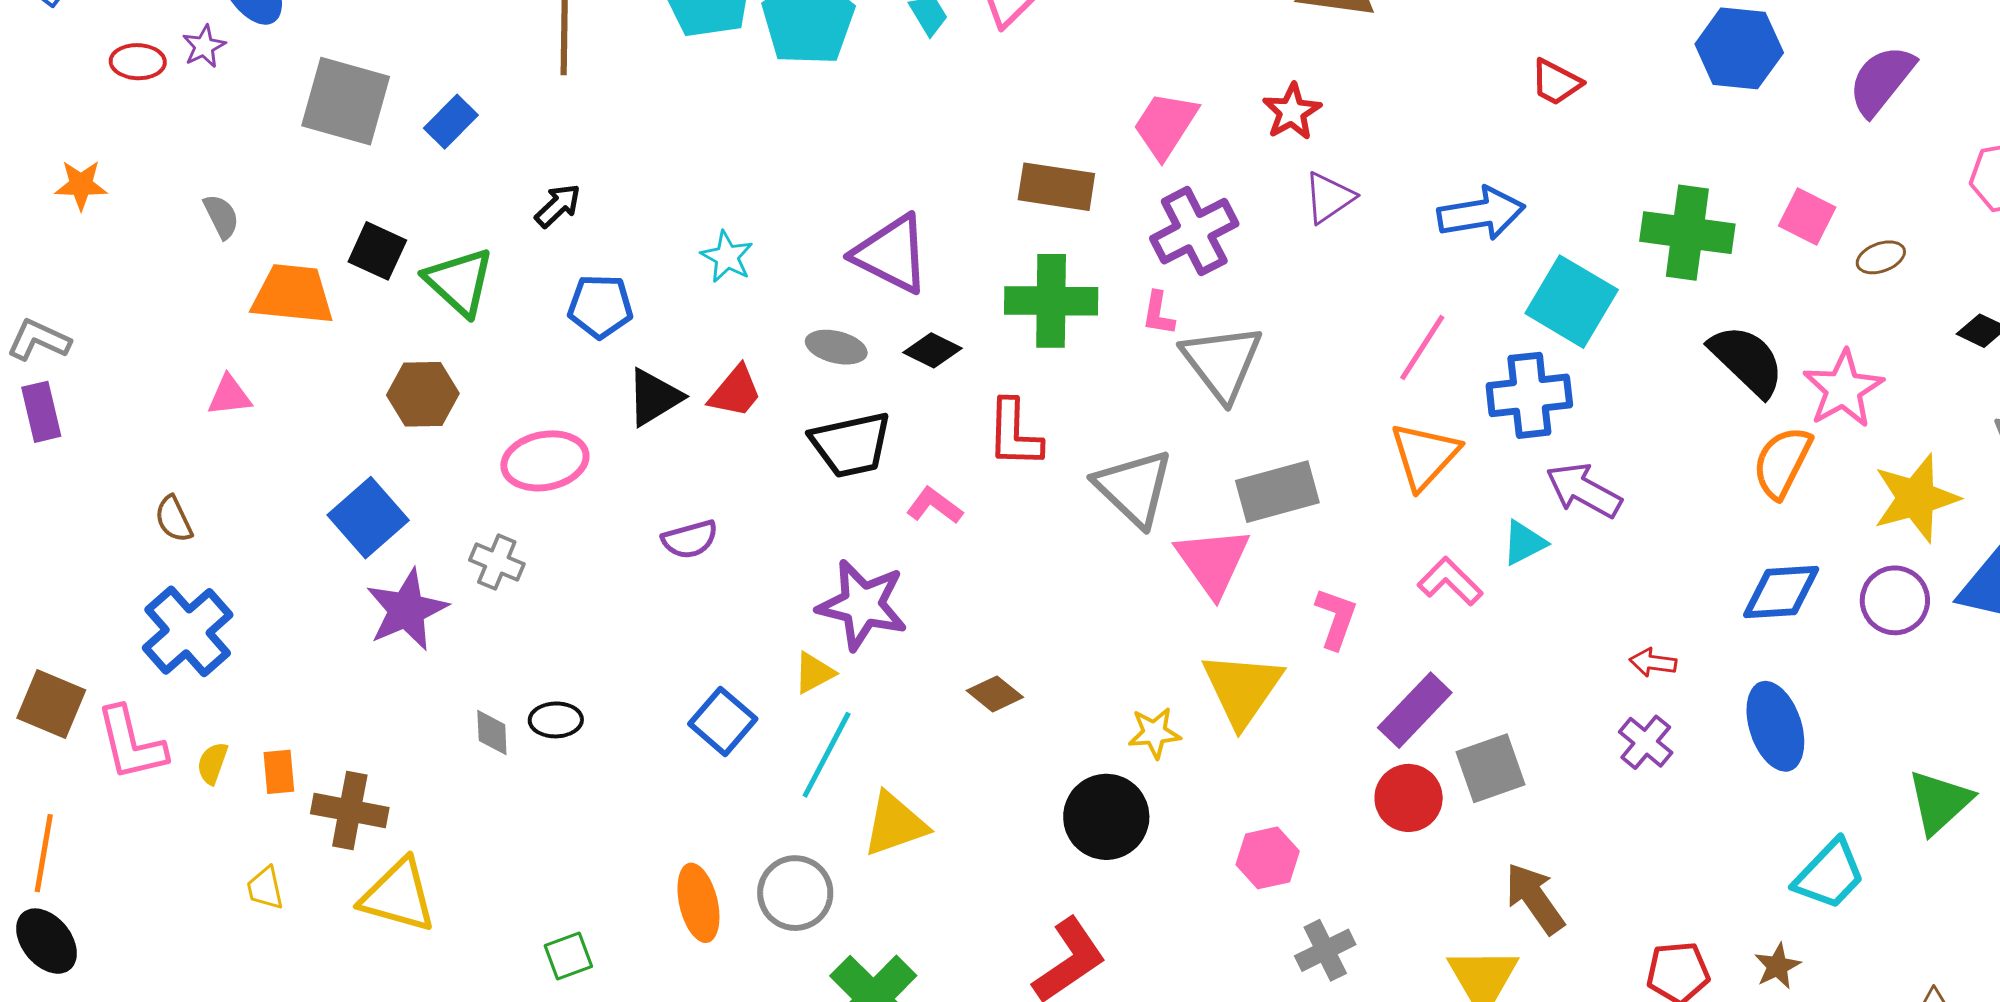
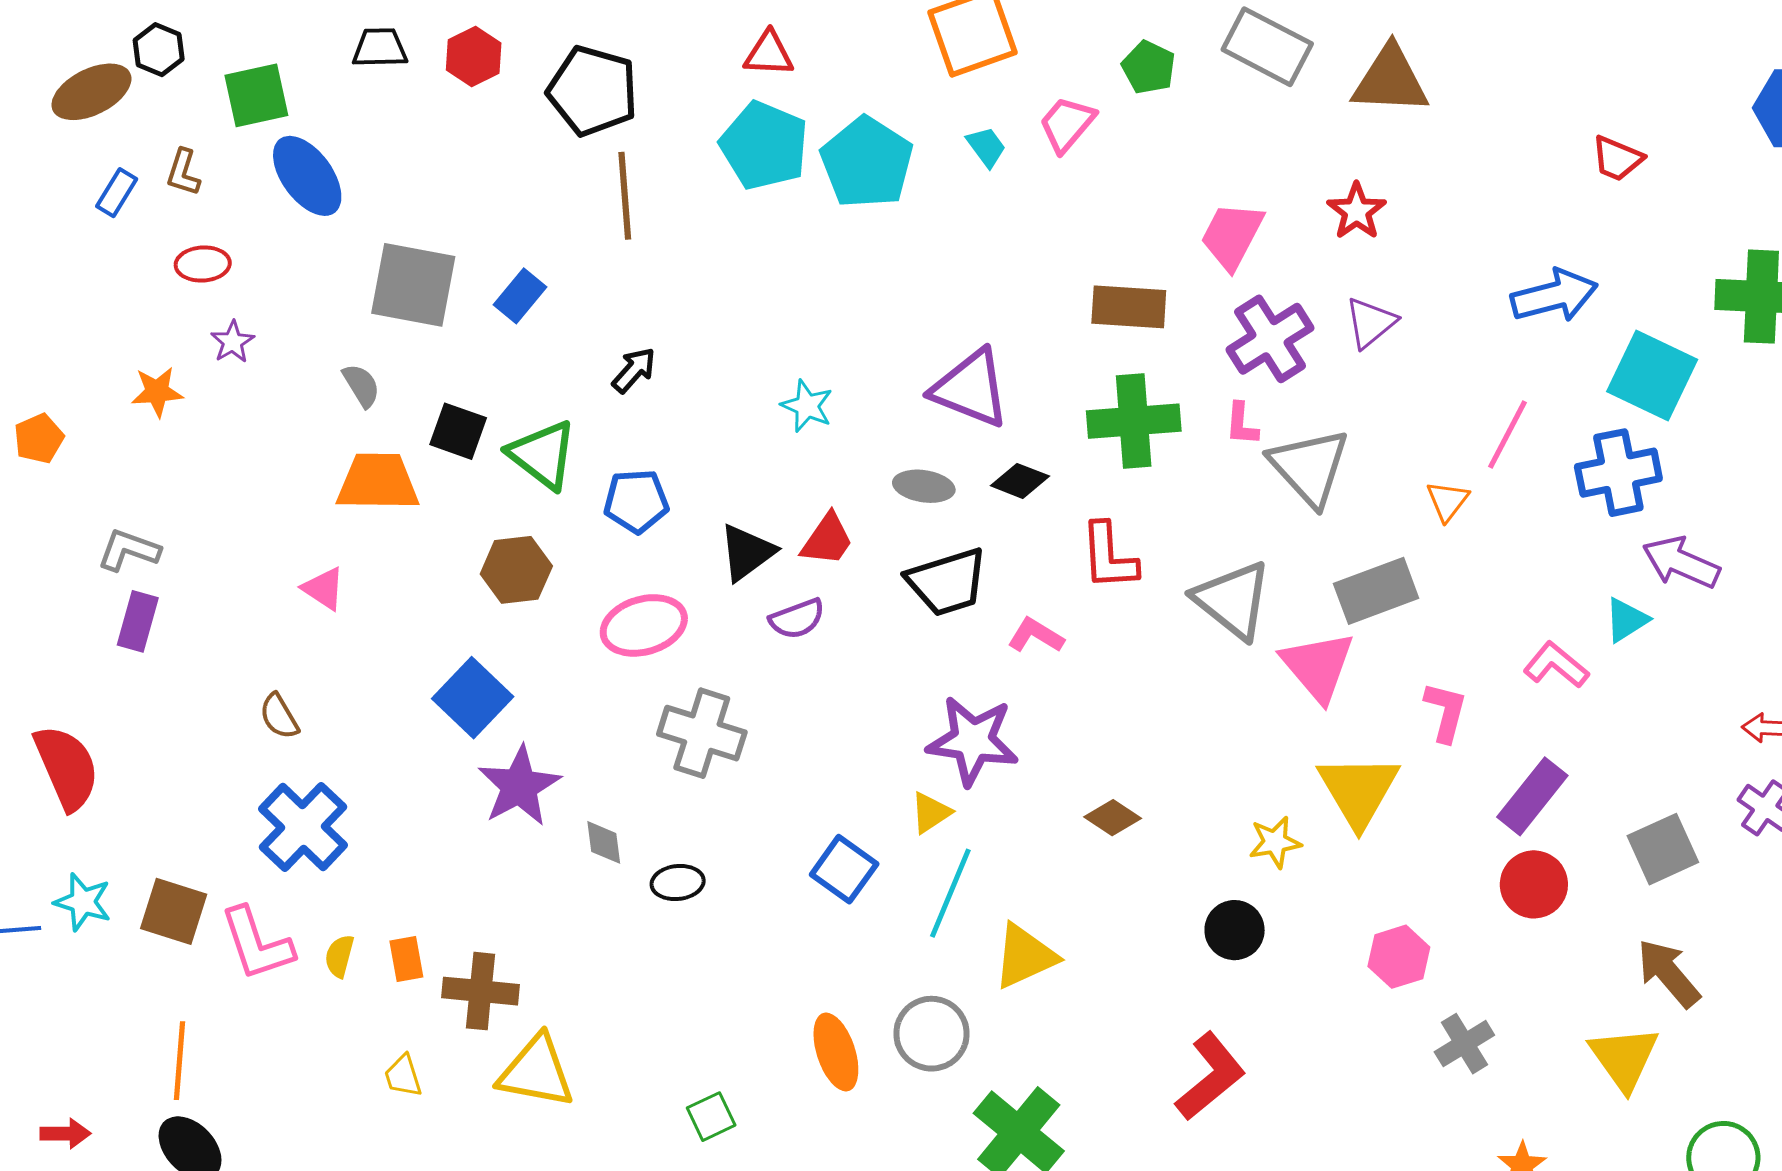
purple star: (204, 46) -> (233, 342), moved
purple triangle: (1329, 198) -> (1371, 323), moved
gray semicircle: (221, 216) -> (361, 385), moved
blue pentagon: (600, 306) -> (636, 501), moved
pink triangle: (229, 396) -> (324, 589), turned 45
purple rectangle: (41, 412) -> (138, 621), turned 34
orange triangle: (1425, 455) -> (1448, 501), moved, size x0.6
purple semicircle: (690, 539) -> (797, 619), moved
gray cross: (497, 562) -> (702, 733), moved, size x1.6
gray diamond: (492, 733) -> (604, 842), moved
gray square: (1491, 768) -> (1663, 849), moved
black circle: (1106, 817) -> (1235, 930), size x0.7

